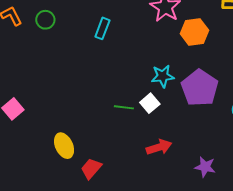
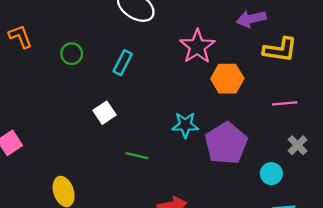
green circle: (45, 20) -> (72, 54), moved
white square: (150, 103) -> (105, 113), moved

